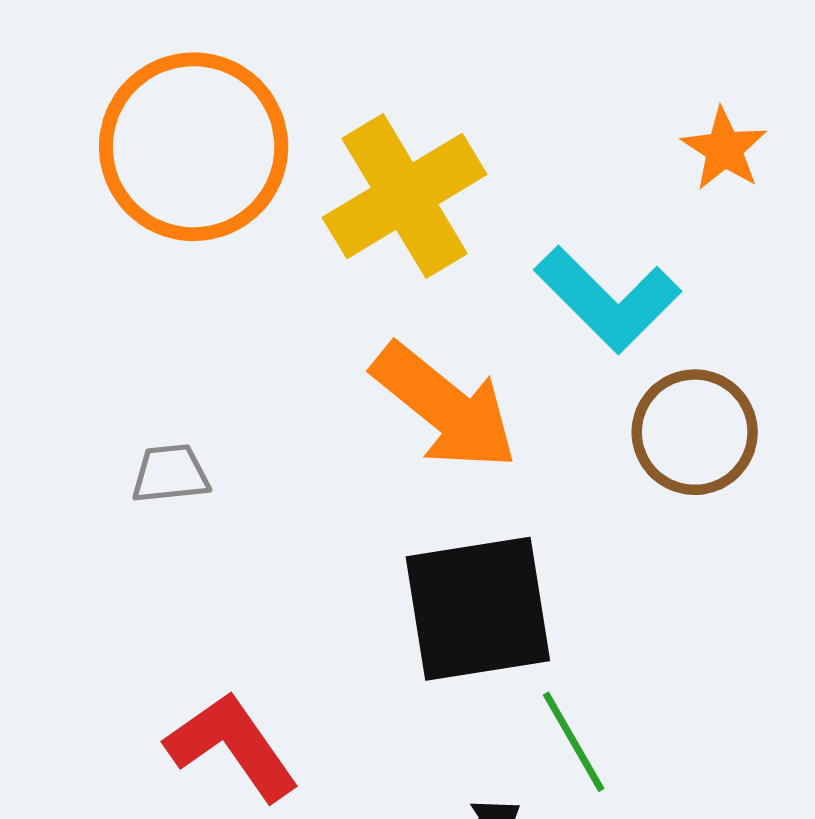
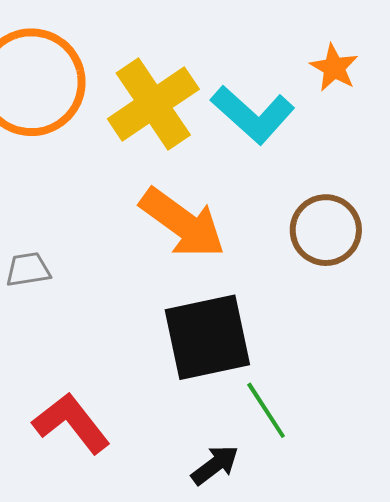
cyan L-shape: (608, 299) -> (253, 115), moved

